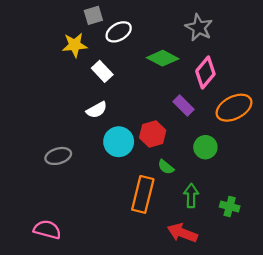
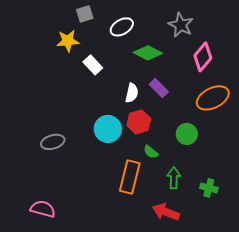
white ellipse: (119, 32) -> (122, 27), moved
pink diamond: (205, 72) -> (203, 57), moved
purple rectangle: (183, 105) -> (159, 88), moved
white semicircle: (97, 110) -> (132, 93), moved, turned -48

